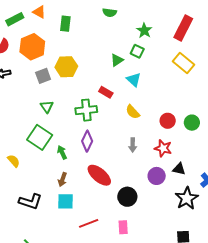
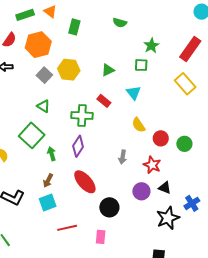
green square: (137, 51) -> (141, 65), turned -32
green triangle: (117, 60) -> (108, 70), moved
gray square: (43, 76) -> (44, 75), turned -35
green triangle: (47, 107) -> (43, 106), turned -32
yellow semicircle: (133, 112) -> (139, 125), moved
cyan square: (65, 201) -> (48, 203), turned -30

